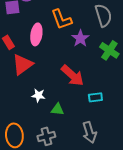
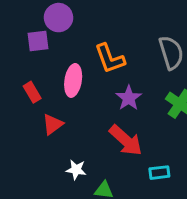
purple star: (80, 38) -> (129, 98), moved
red triangle: (22, 64) -> (53, 124), size x0.7

